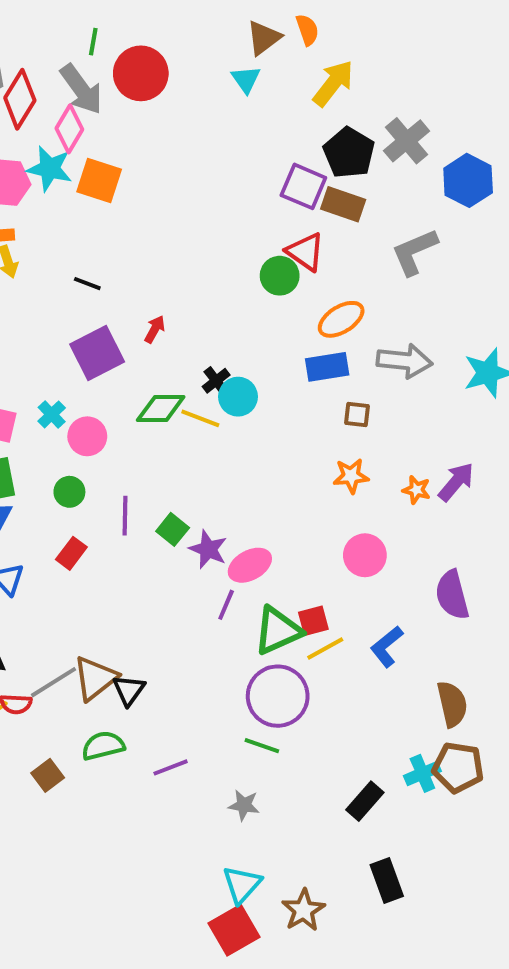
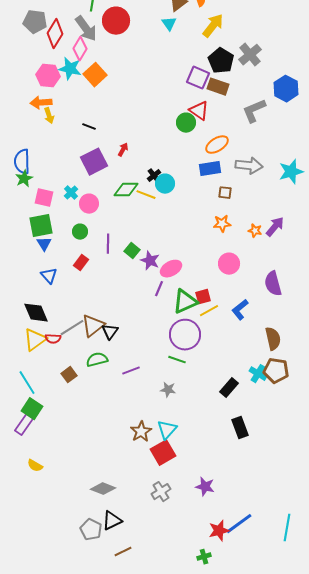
orange square: (99, 180) -> (95, 75), turned 30
blue hexagon: (468, 180) -> (286, 89), moved
cyan cross: (422, 773) -> (258, 374), turned -36
brown star: (303, 910) -> (141, 432), moved

